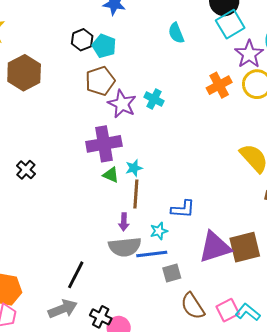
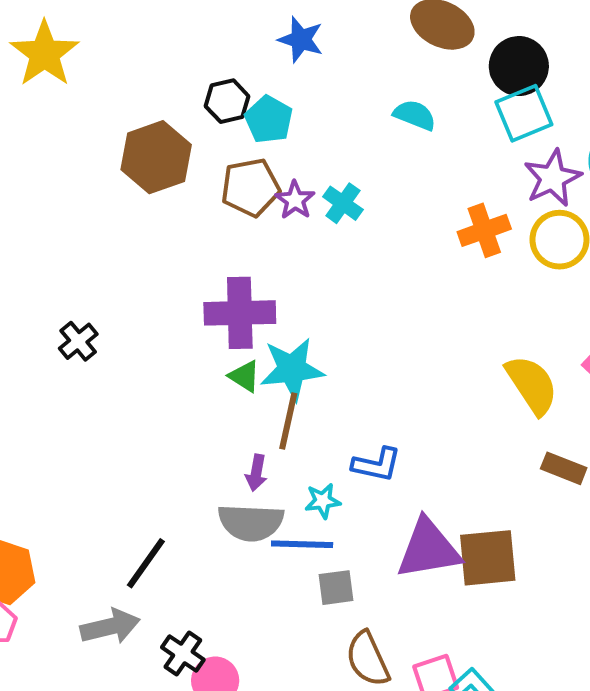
cyan semicircle: (176, 33) -> (415, 115), turned 125
brown hexagon: (24, 73) -> (156, 157), moved
cyan cross: (154, 99) -> (343, 203), moved
purple star: (122, 104) -> (295, 200), moved, size x0.7
cyan star: (134, 168) -> (292, 369), size x1.8

